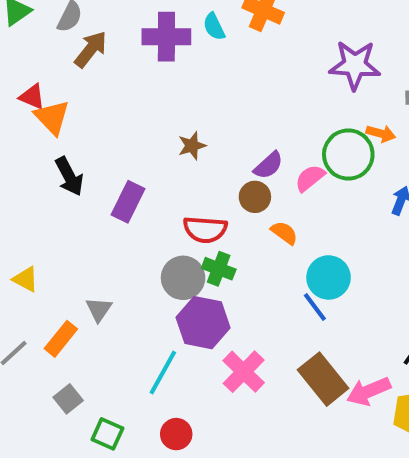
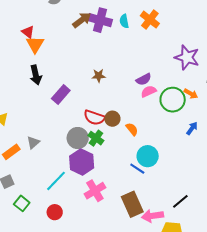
brown arrow: (91, 49) -> (82, 20), moved
purple semicircle: (268, 165) -> (144, 79), moved
pink semicircle: (310, 178) -> (149, 91), moved
brown circle: (255, 197) -> (112, 119), moved
blue line: (315, 307) -> (137, 169), turned -35

